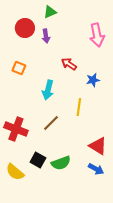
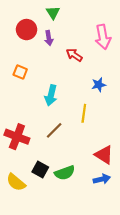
green triangle: (50, 12) -> (53, 13), turned -40
red arrow: (69, 64) -> (74, 55), moved
blue arrow: (96, 169) -> (102, 179), turned -42

